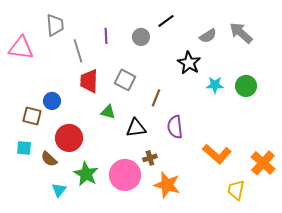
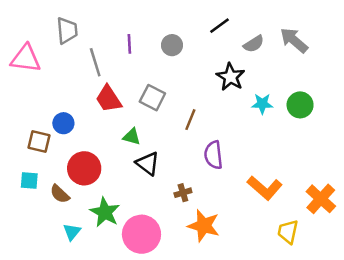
black line: (166, 21) -> (220, 26), moved
red trapezoid: (89, 81) -> (109, 99), turned -35
black triangle: (136, 128) -> (148, 163), moved, turned 45
pink circle: (125, 175) -> (141, 234), moved

